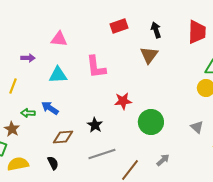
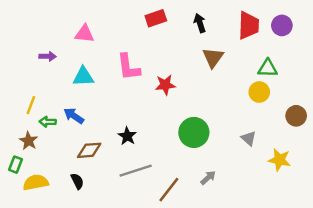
brown triangle: (149, 55) -> (213, 58), moved
yellow line: (13, 86) -> (31, 105), moved
red star: (123, 101) -> (165, 85), moved

